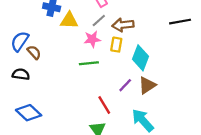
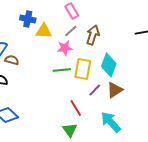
brown arrow: (123, 25) -> (93, 35), turned 114
yellow rectangle: (116, 45) -> (83, 69), moved, size x1.5
brown semicircle: (34, 52) -> (12, 60), turned -32

